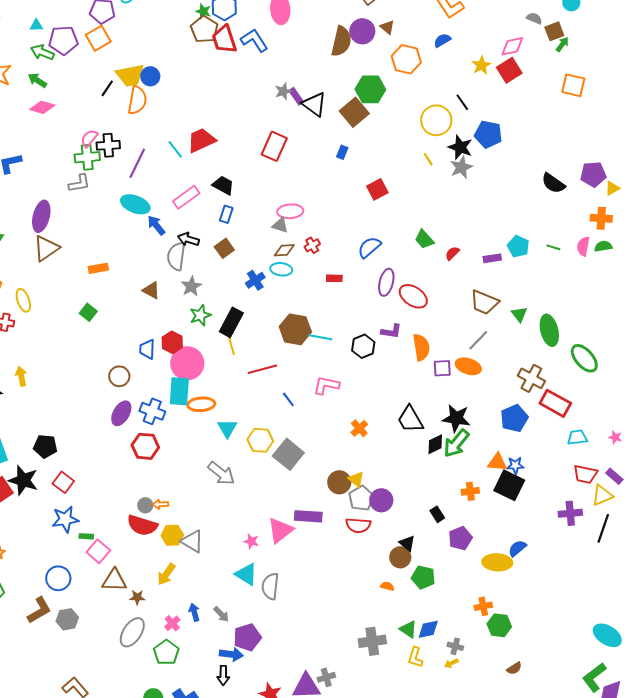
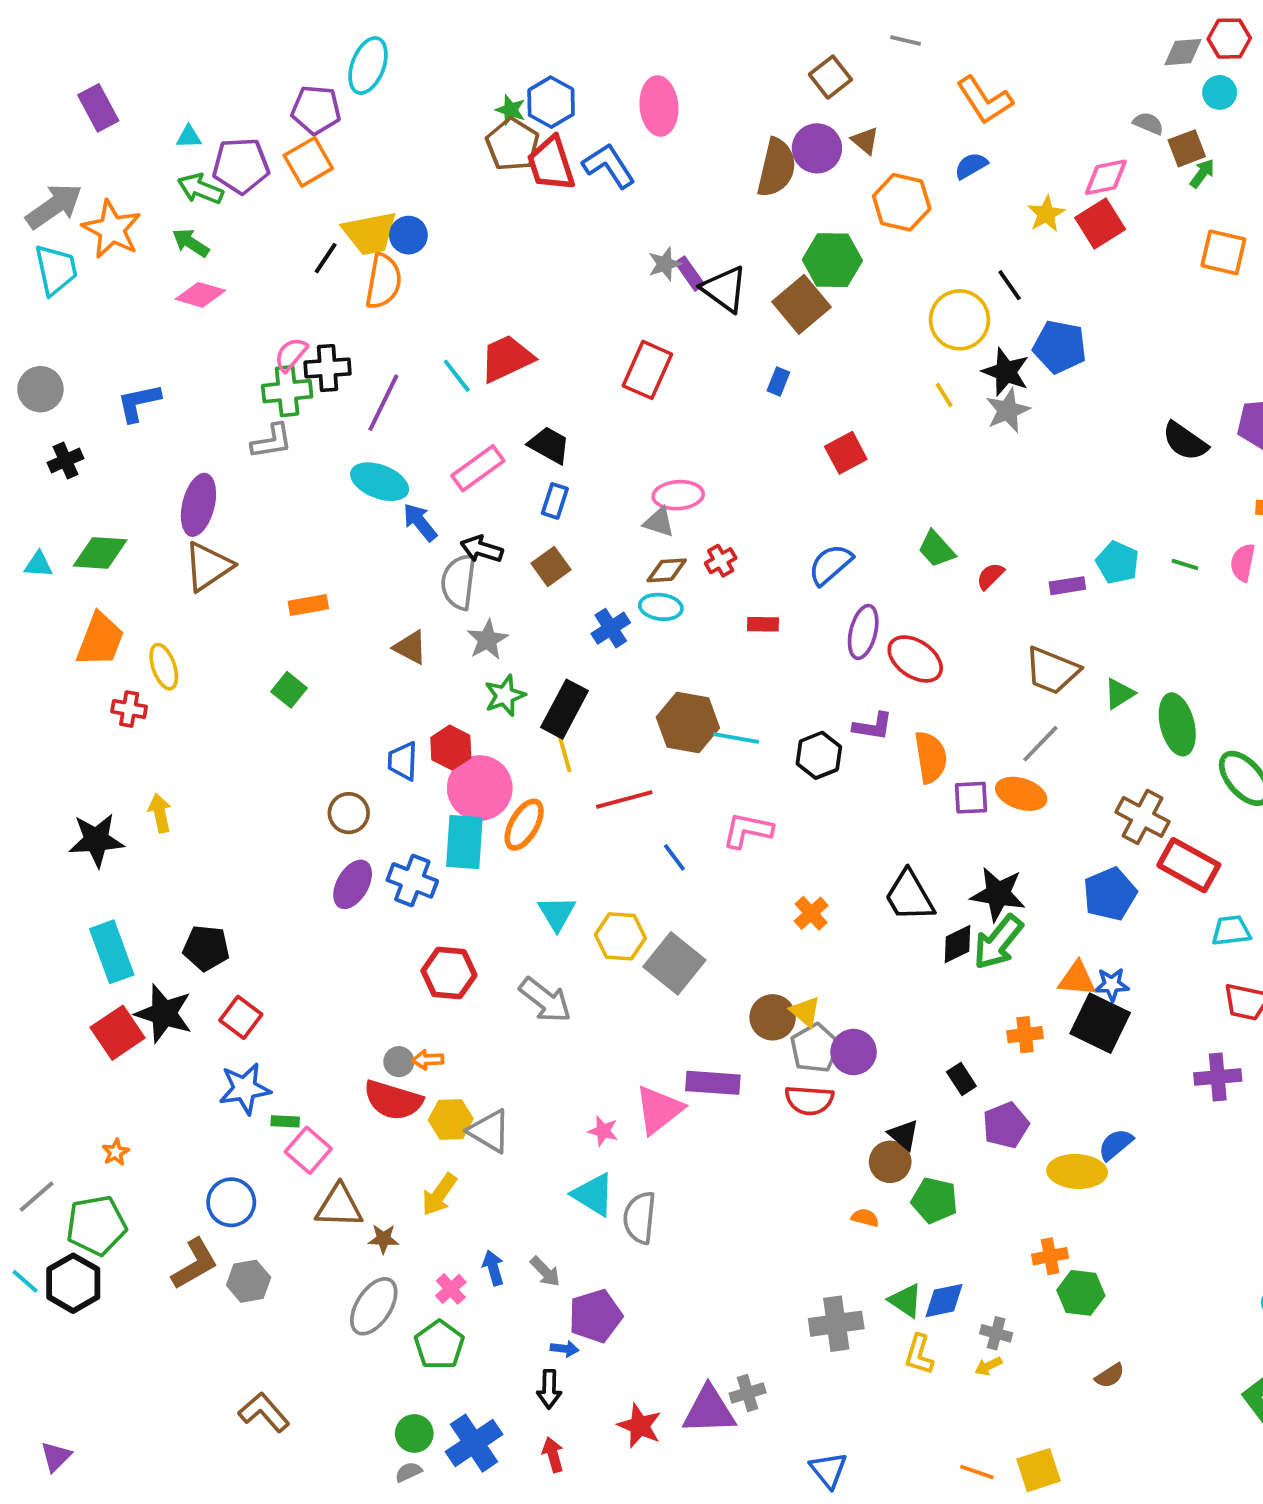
green triangle: (519, 314) -> (1119, 694), turned 36
orange ellipse: (201, 404) -> (524, 825), moved, turned -56
red hexagon: (145, 446) -> (449, 973), moved
blue arrow: (231, 654) -> (565, 1349), size x0.6

